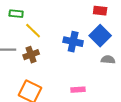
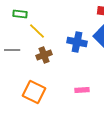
brown cross: (31, 55) -> (44, 55), moved

